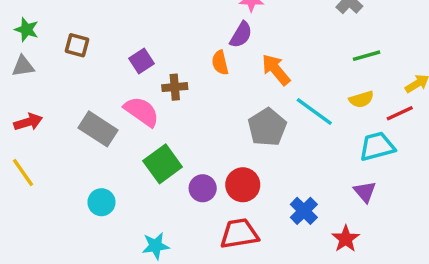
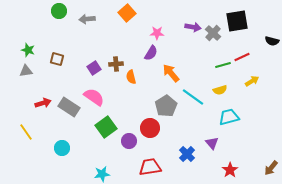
orange semicircle: (220, 63) -> (131, 77), moved
brown cross: (175, 87) -> (116, 64), moved
red line: (400, 113) -> (242, 57), moved
red arrow: (28, 122) -> (43, 103), moved
red circle: (243, 185) -> (150, 128), moved
purple triangle: (365, 192) -> (212, 143), moved
cyan circle: (101, 202) -> (62, 148), moved
red star: (346, 239) -> (230, 170), moved

